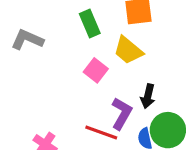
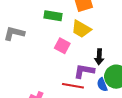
green rectangle: (90, 23) -> (53, 16), turned -48
purple L-shape: (122, 114) -> (84, 71), turned -100

